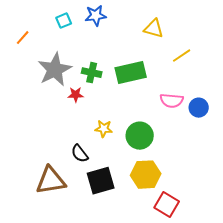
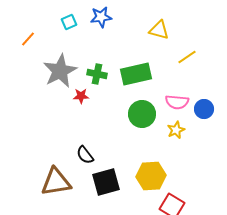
yellow star: (104, 129) -> (176, 130), moved, turned -30
green circle: (140, 136) -> (142, 114), moved

